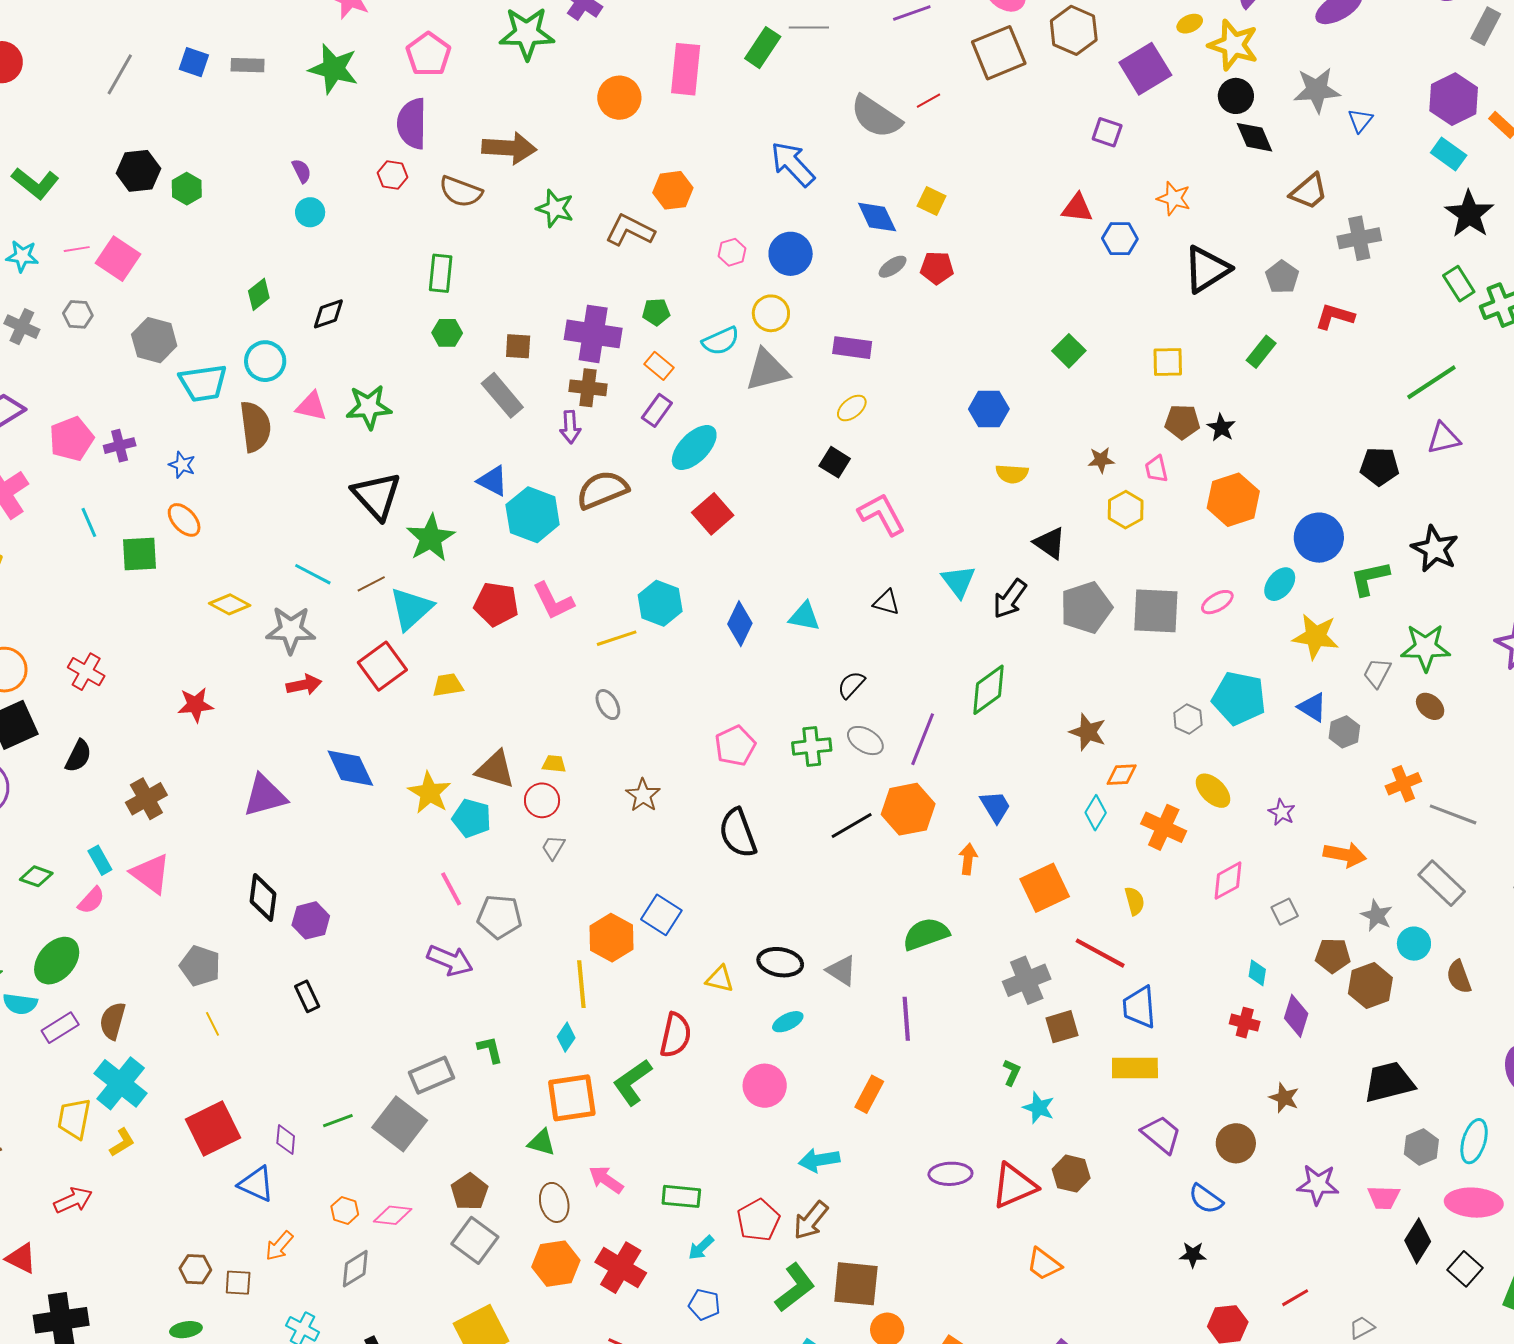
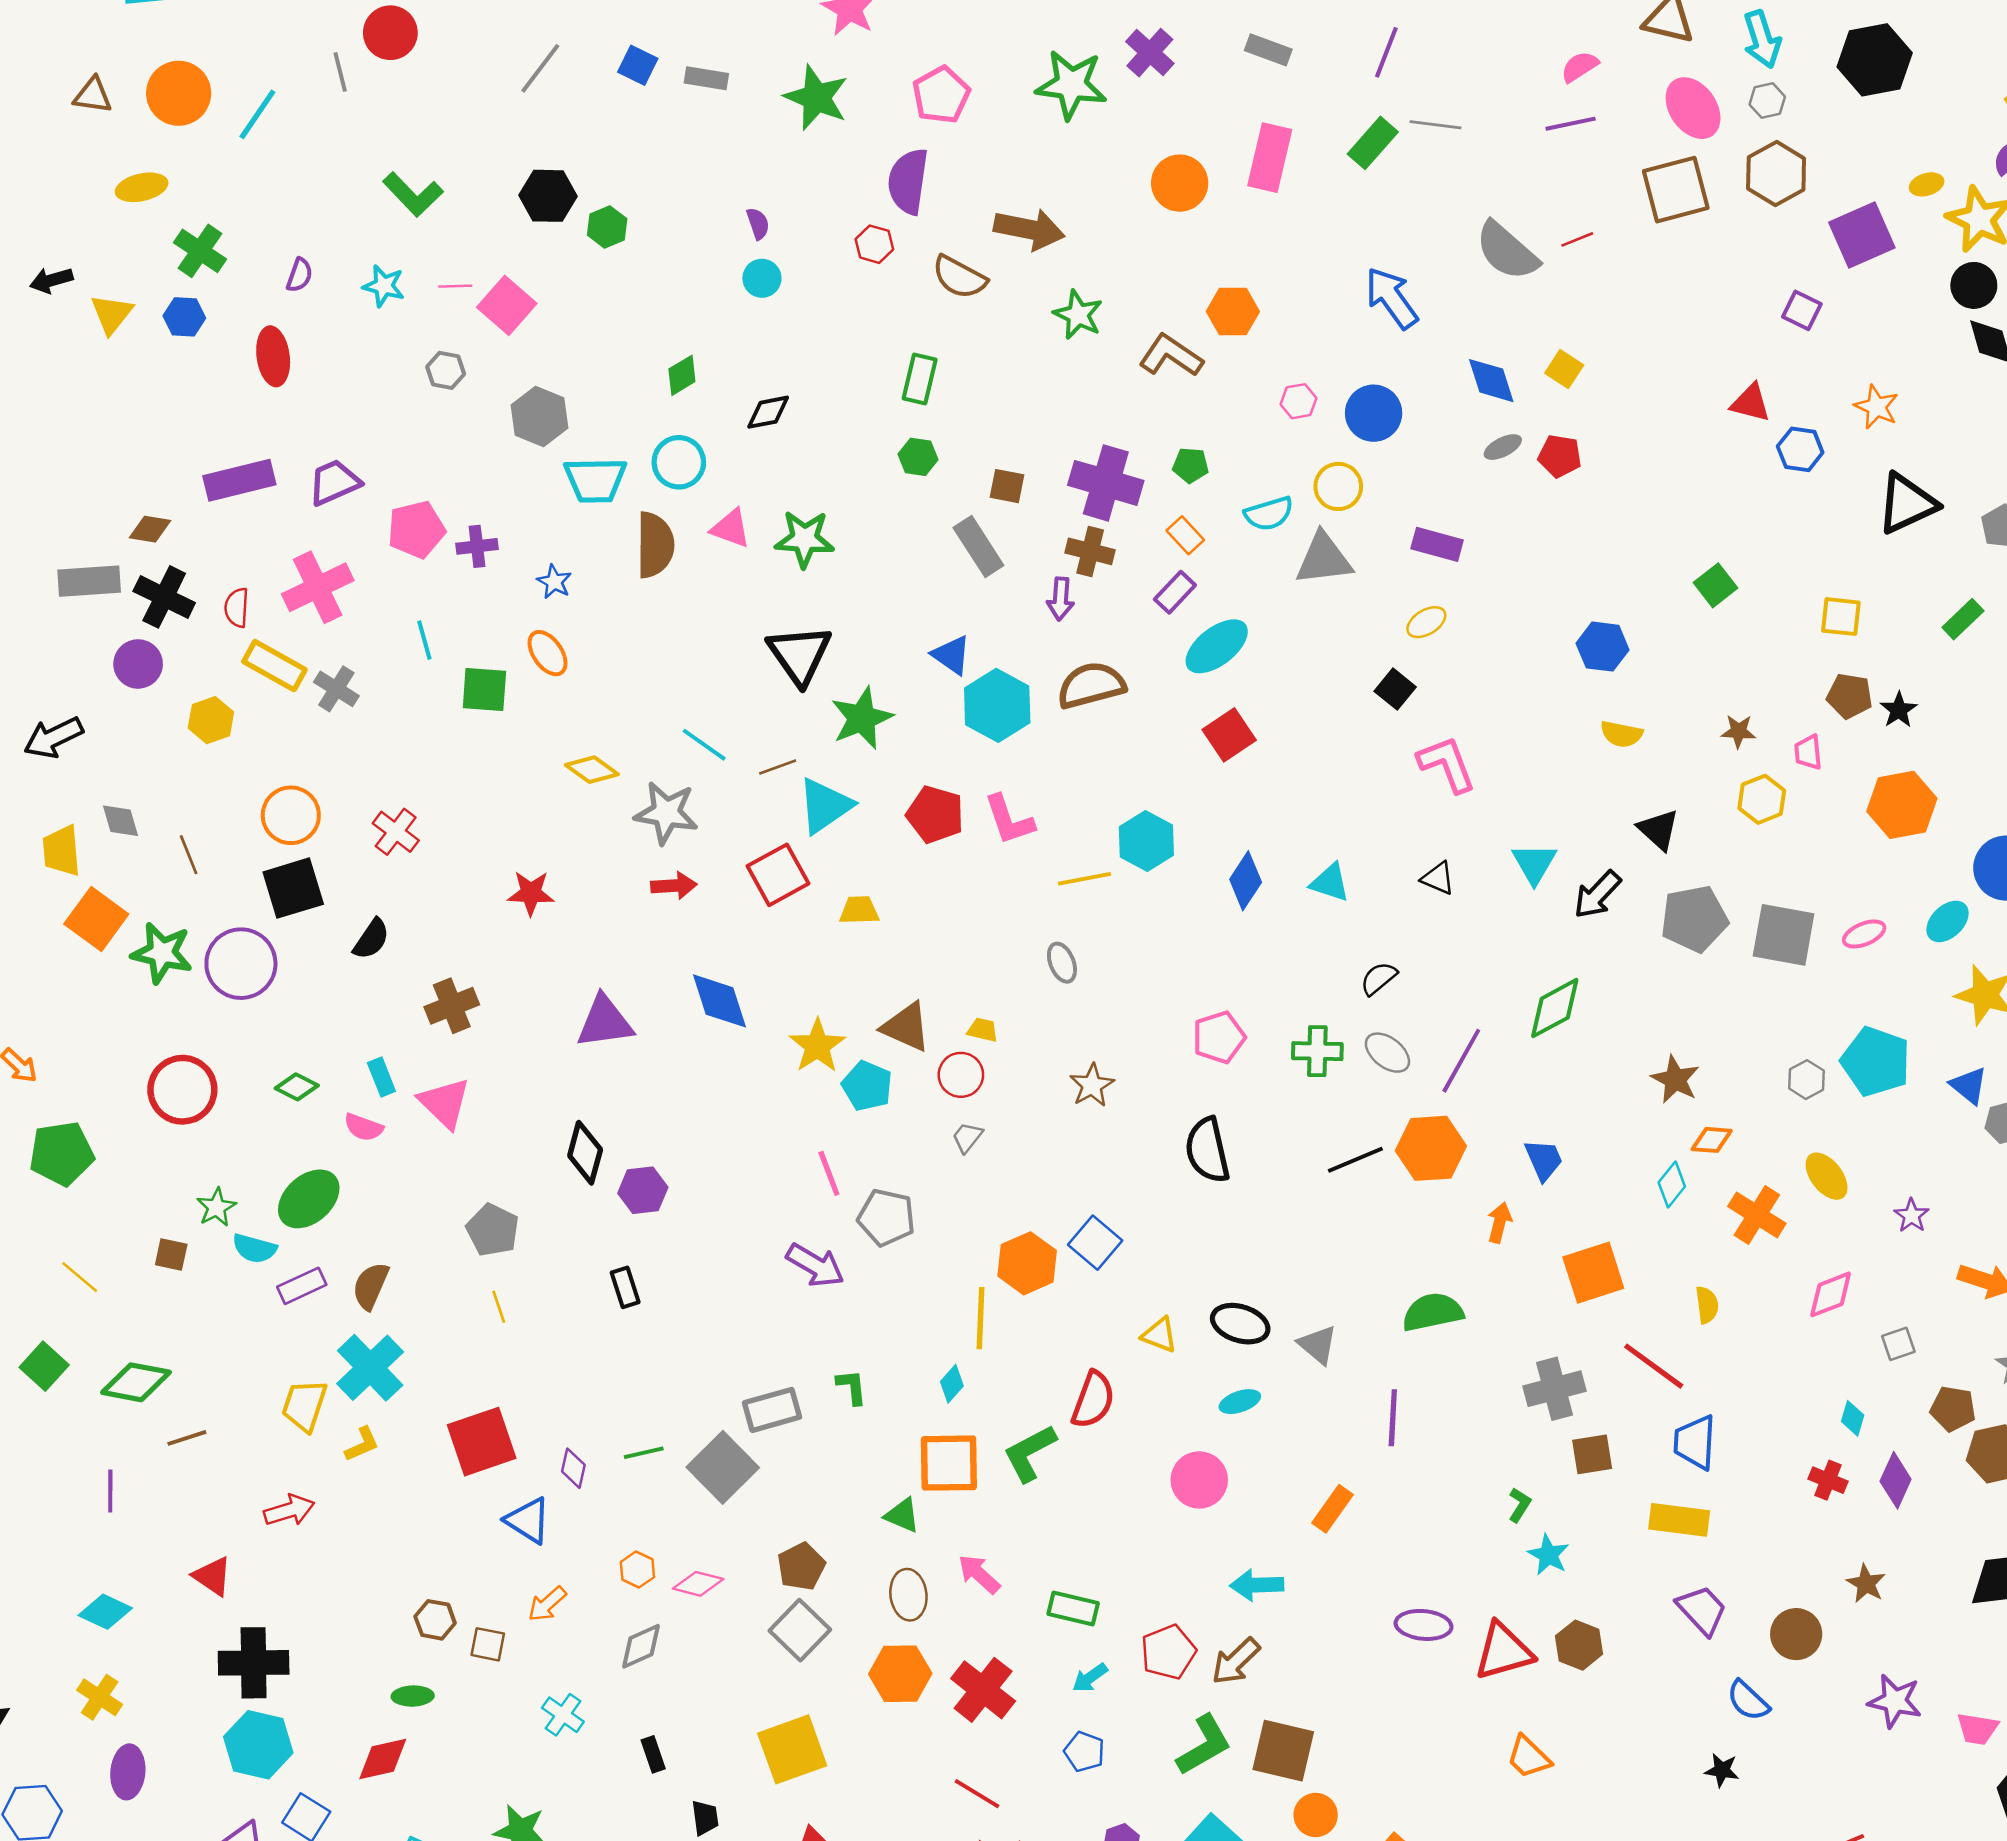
gray cross: (22, 327) -> (336, 689), moved
pink semicircle: (91, 900) -> (364, 1127), turned 60

